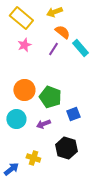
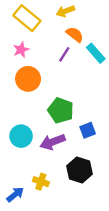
pink star: (24, 45) -> (21, 50), moved
orange circle: (24, 90) -> (28, 79), moved
purple arrow: (43, 124) -> (53, 142), size x1.5

